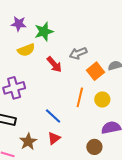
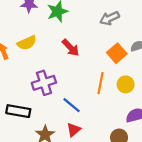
yellow semicircle: (26, 50) -> (27, 43), moved
gray arrow: (78, 53) -> (110, 18), moved
purple cross: (14, 88) -> (44, 83), moved

